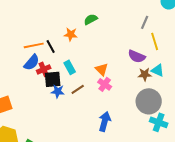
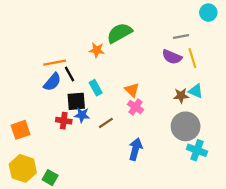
green semicircle: (91, 19) -> (120, 33), size x1.6
gray line: (145, 22) -> (181, 36), turned 56
black line: (51, 46) -> (69, 74), moved
purple semicircle: (137, 56) -> (172, 57), moved
red cross: (44, 69) -> (64, 121), moved, turned 32
brown line: (78, 89) -> (106, 123), moved

